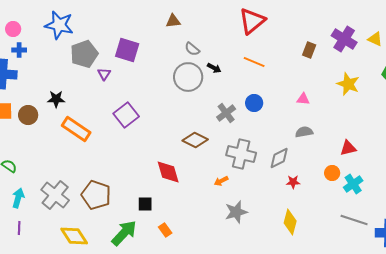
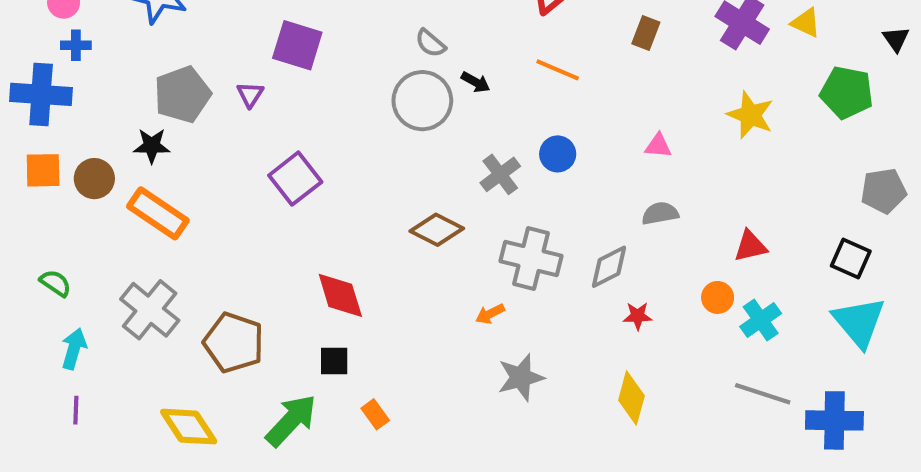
brown rectangle: (309, 50) -> (646, 33), moved
gray pentagon: (84, 54) -> (182, 94), moved
orange rectangle: (76, 129) -> (158, 213), moved
red diamond: (168, 172) -> (340, 295), moved
gray cross: (55, 195) -> (150, 310), moved

